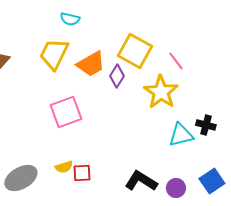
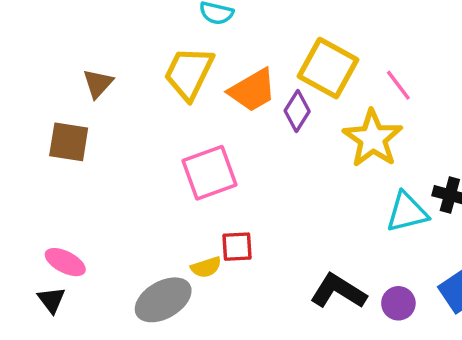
red square: (82, 173) -> (237, 247), moved
gray ellipse: (21, 178) -> (163, 300), moved

